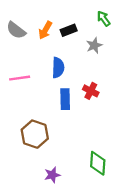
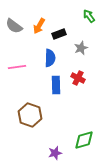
black rectangle: (69, 30) -> (59, 34), moved
gray star: (94, 45) -> (81, 48), moved
green diamond: (98, 163) -> (84, 140), turned 70
purple star: (52, 175) -> (55, 153), moved

